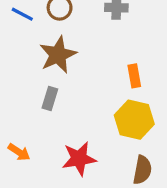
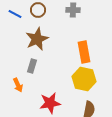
orange rectangle: (134, 76) -> (84, 52), size x1.5
orange arrow: (19, 152) -> (18, 85), moved, turned 32

